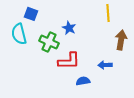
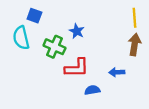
yellow line: (108, 13) -> (135, 18), moved

